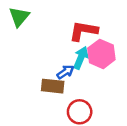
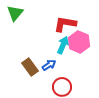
blue arrow: (65, 72) -> (49, 65), moved
brown rectangle: (53, 86) -> (30, 67), moved, turned 48

